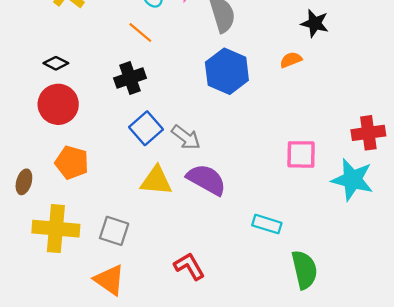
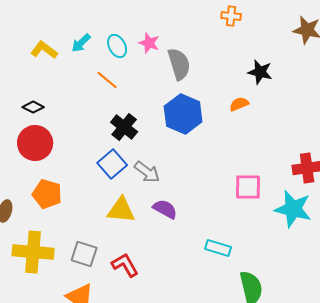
black cross: (130, 78) -> (124, 127), moved, turned -32
purple semicircle: (206, 180) -> (165, 209), size x0.7
red L-shape: (189, 266) -> (125, 265), moved

